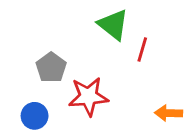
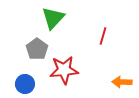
green triangle: (113, 25) -> (53, 18), moved, turned 35

